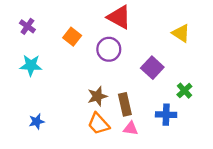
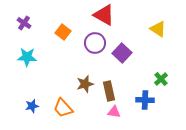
purple square: (152, 68) -> (122, 53), moved
orange trapezoid: (98, 124) -> (63, 108), moved

